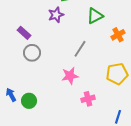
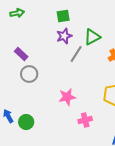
purple star: (56, 15) -> (64, 36), moved
gray line: (80, 49) -> (76, 54), moved

